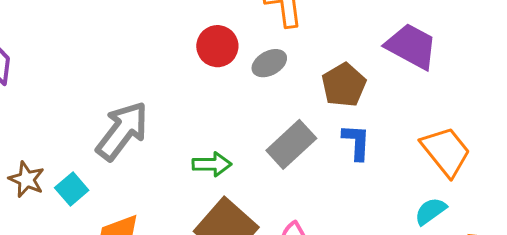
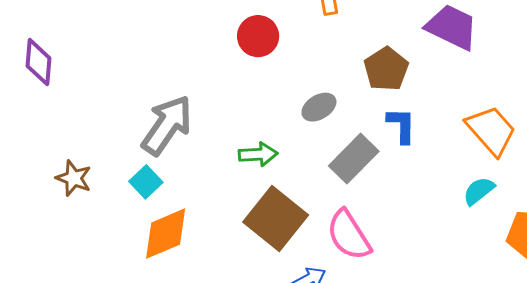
gray ellipse: (269, 63) -> (319, 107), moved
gray rectangle: (291, 144) -> (354, 159), moved
cyan square: (72, 189) -> (146, 182), moved

